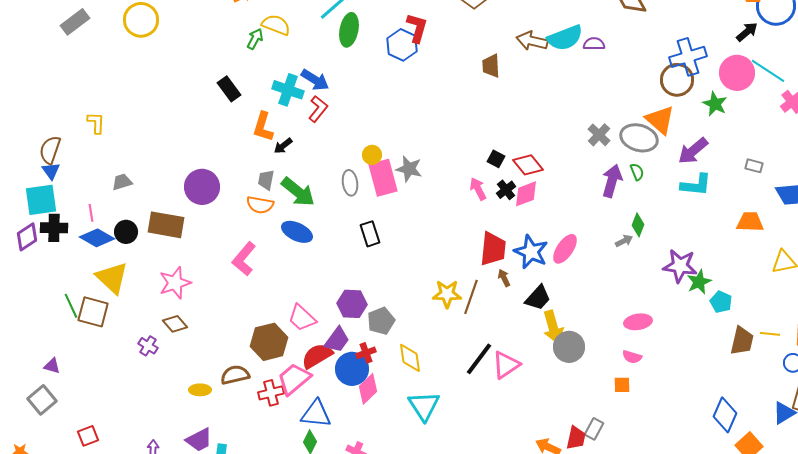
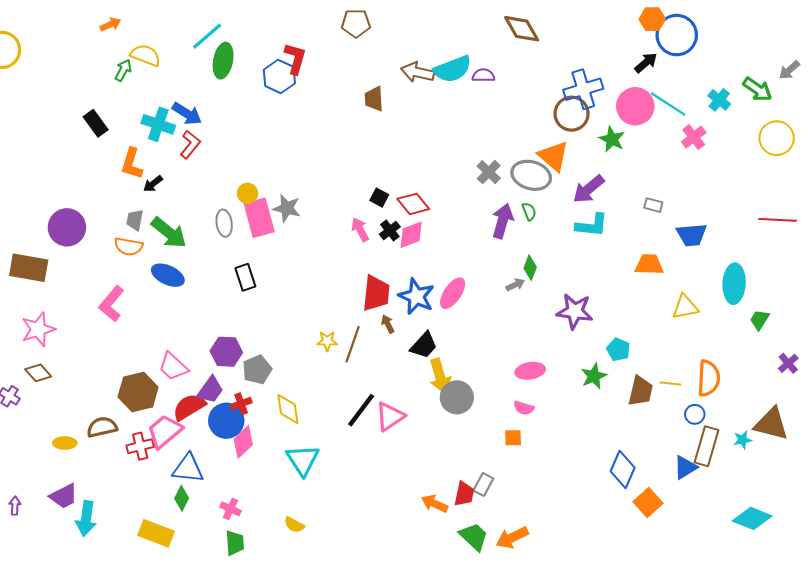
green star: (699, 282) -> (594, 376), moved
yellow star: (447, 294) -> (327, 341), size x0.7

